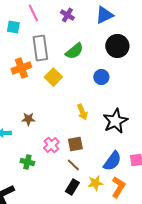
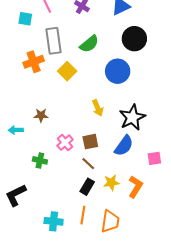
blue circle: (101, 77) -> (118, 71), size x1.5
blue semicircle: (112, 161) -> (124, 146), moved

